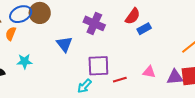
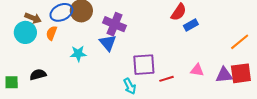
purple cross: (94, 23) -> (115, 24), moved
cyan star: (25, 61) -> (78, 54), moved
cyan arrow: (84, 86) -> (130, 86), turned -70

